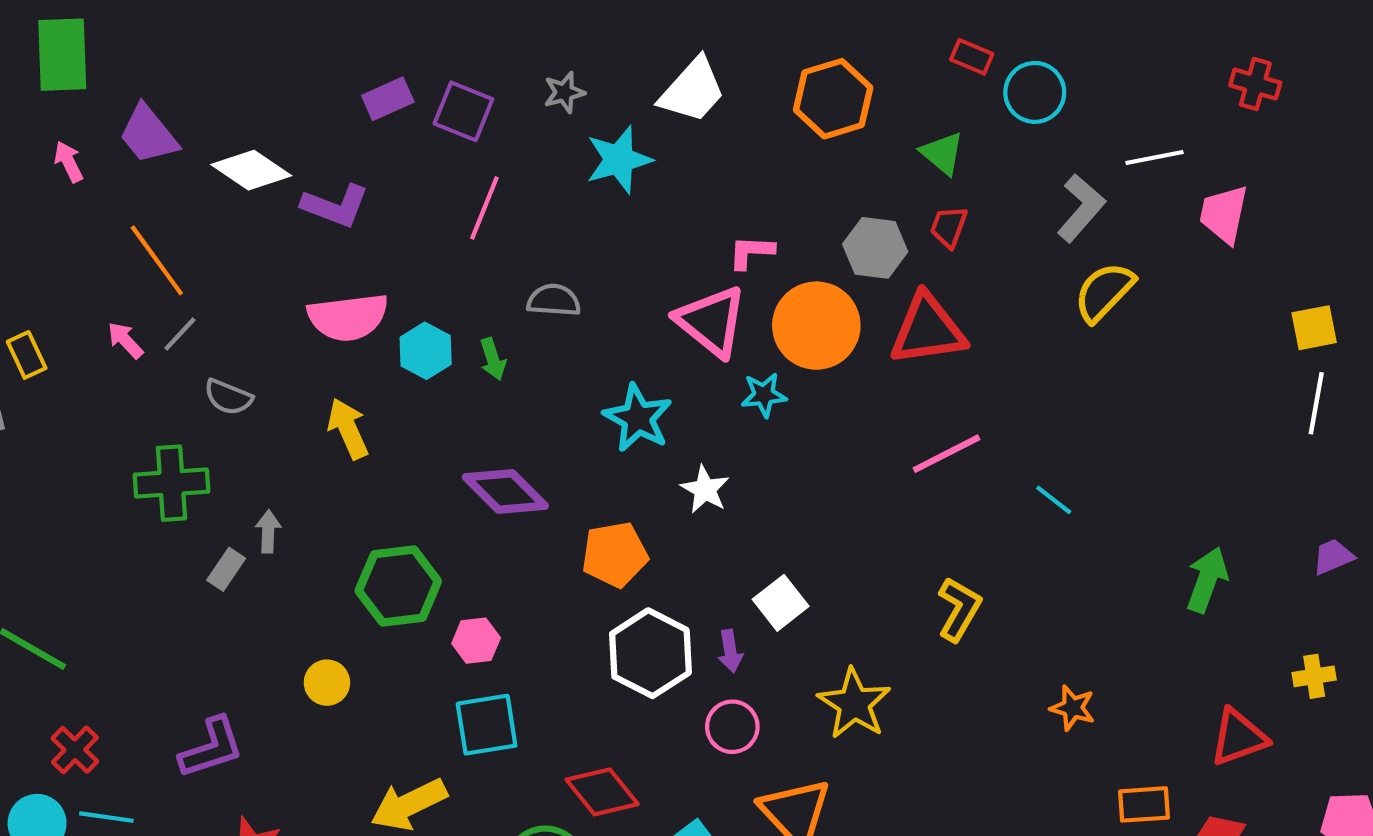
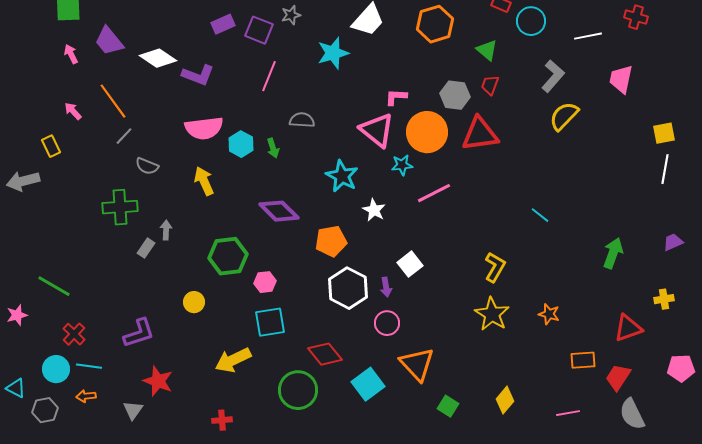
gray star: (564, 92) -> (291, 15), moved
white line: (1154, 158) -> (588, 36), moved
pink arrow: (125, 340) -> (73, 111), moved
pink line: (947, 454) -> (434, 193), moved
yellow star: (854, 704) -> (492, 314), moved

